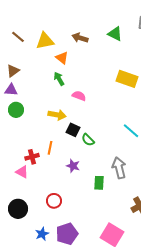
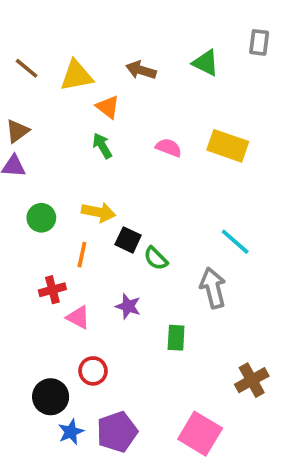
pink semicircle: (79, 96) -> (169, 148), moved
green circle: (16, 110) -> (41, 218), moved
orange line: (50, 148) -> (82, 255), moved
gray arrow: (119, 168) -> (213, 288), moved
pink triangle: (22, 172) -> (78, 317), moved
black circle: (18, 209) -> (51, 397), moved

